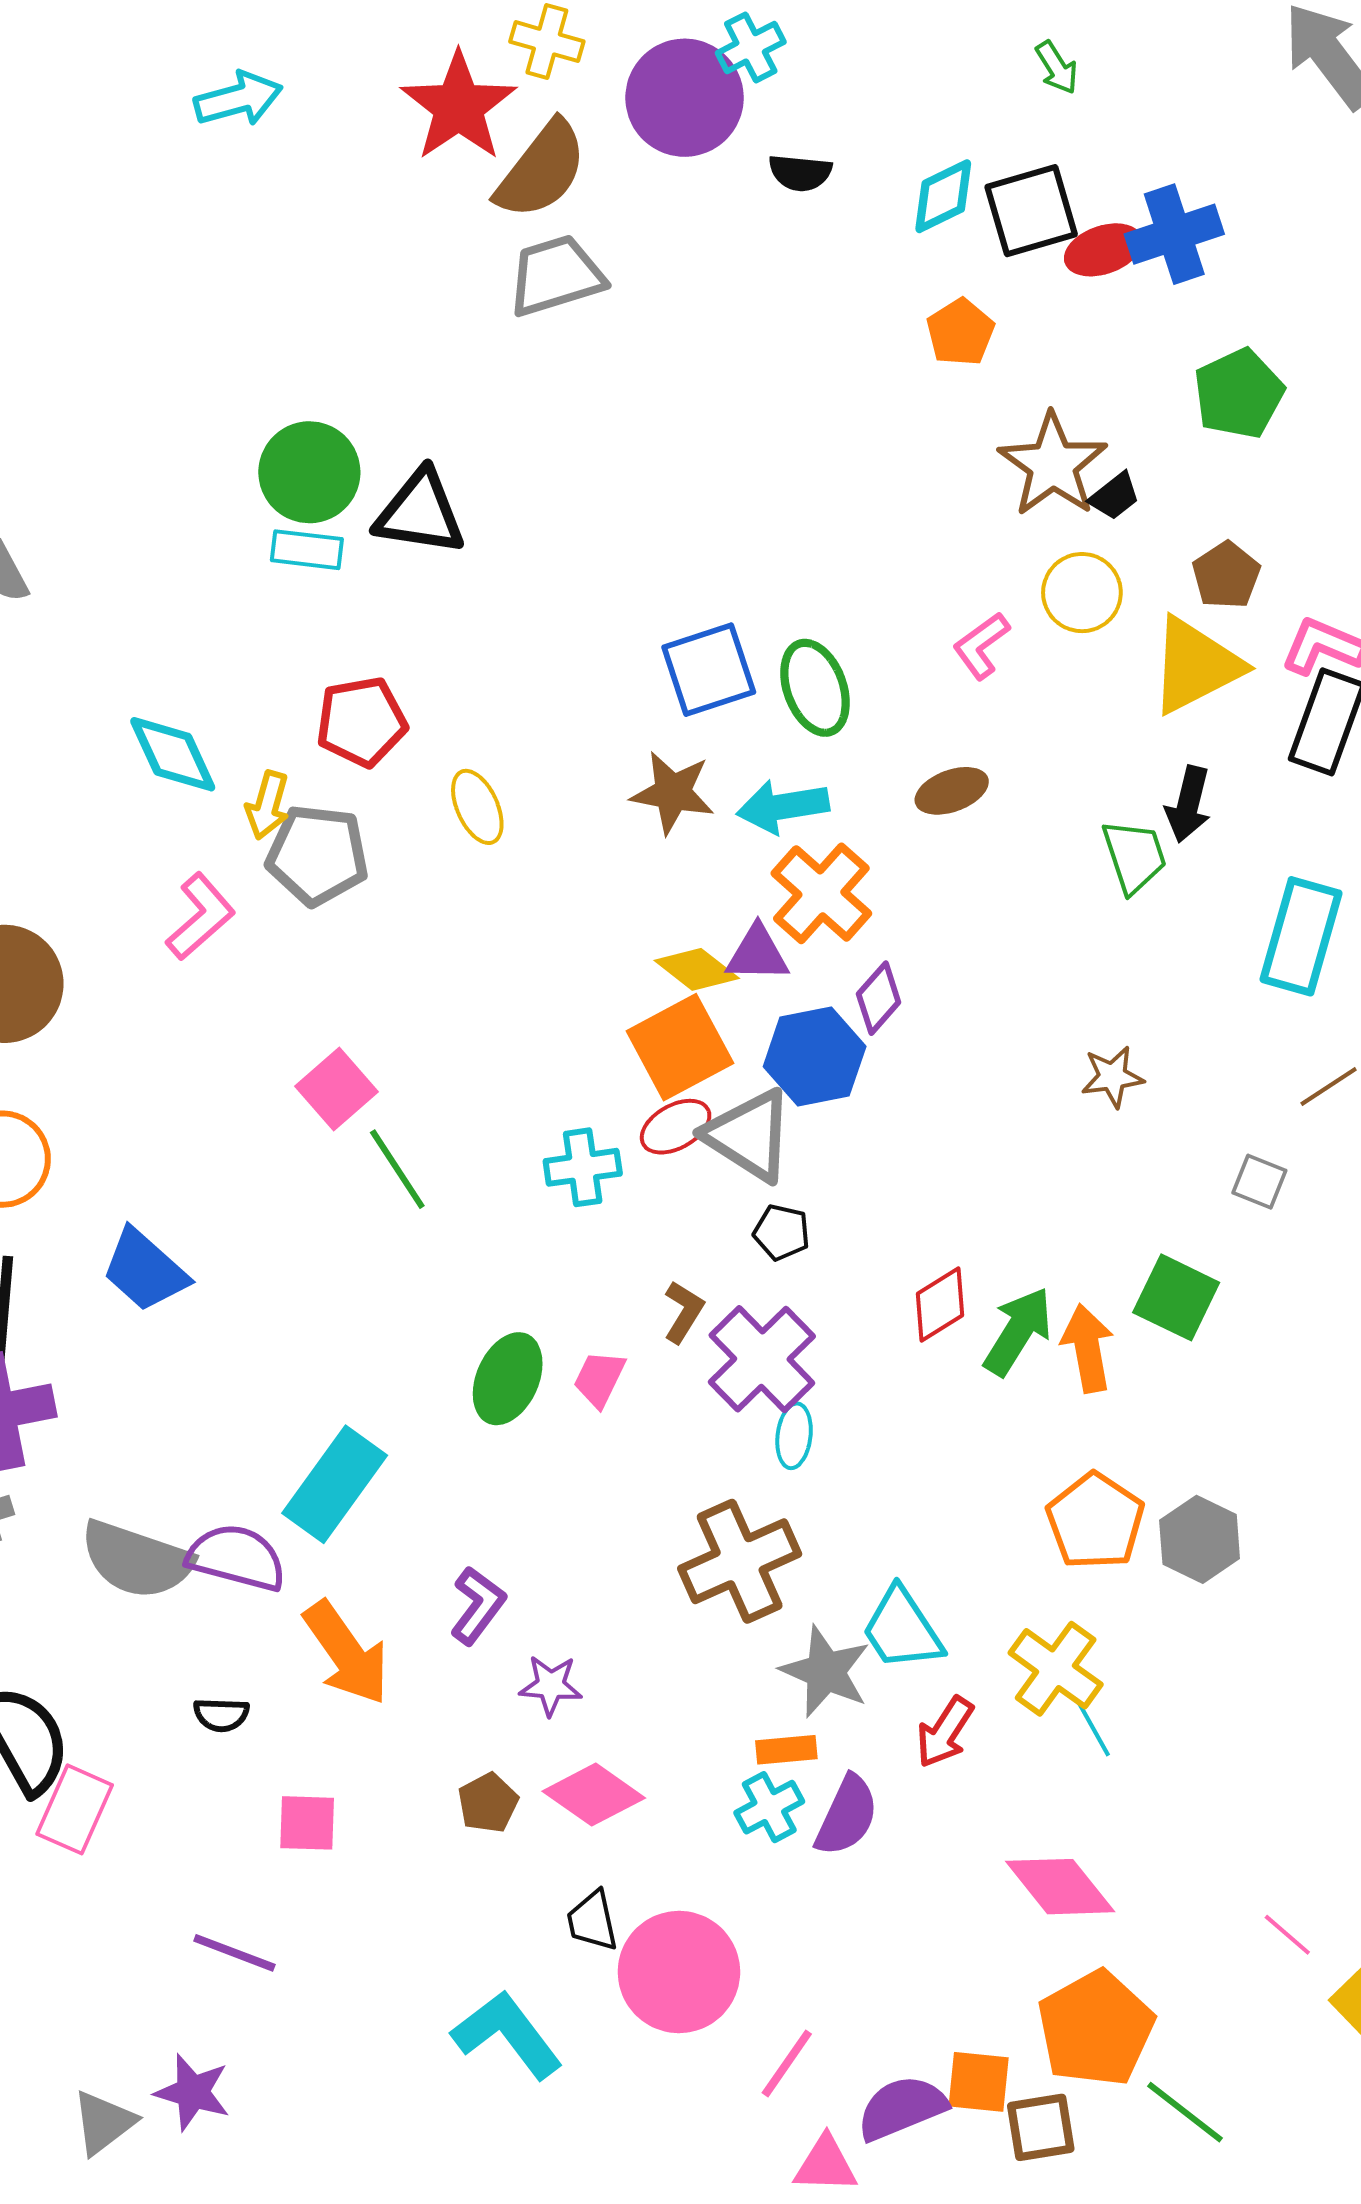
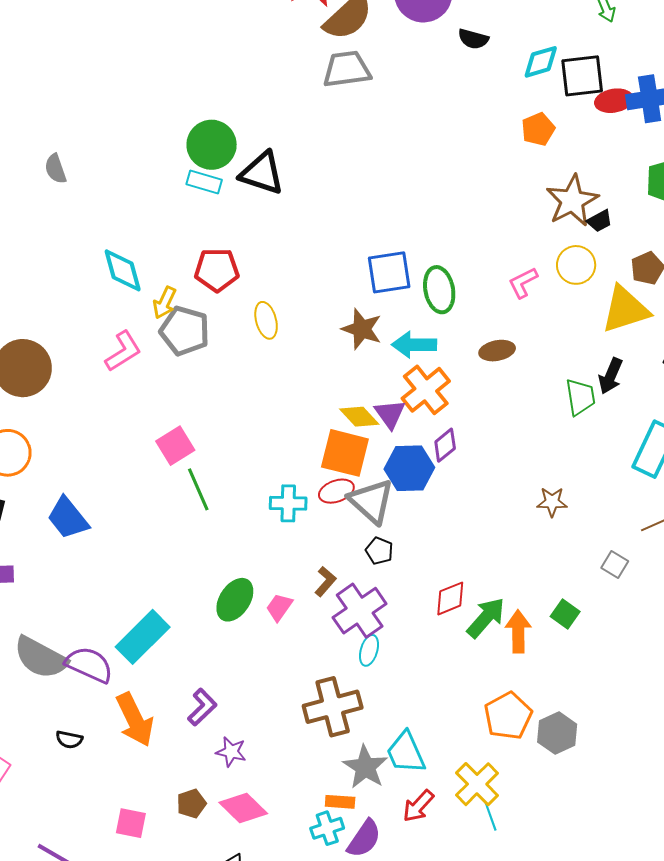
purple triangle: (757, 954) -> (390, 414), turned 44
orange square: (680, 1047) -> (345, 453), turned 33
green square: (1176, 1297) -> (565, 614), size x0.7
pink square: (307, 1823) -> (131, 823), moved

